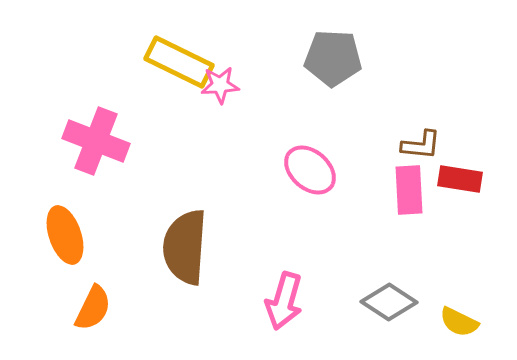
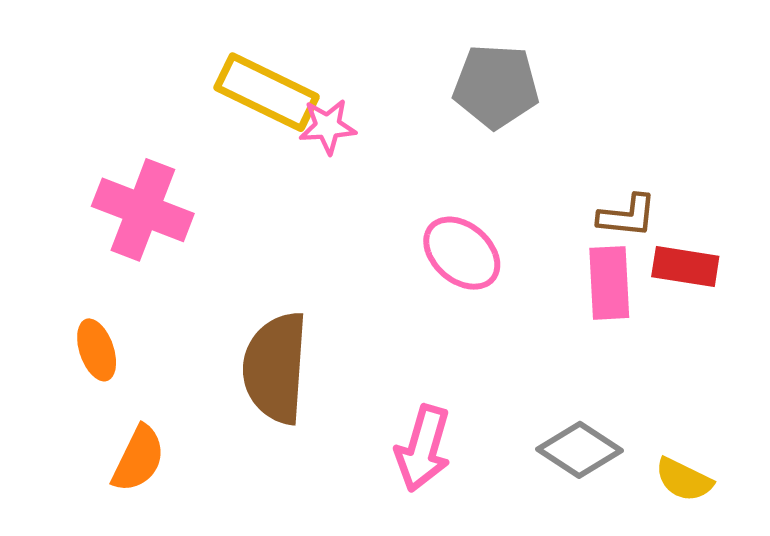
orange ellipse: (65, 235) -> (97, 350), size x0.7

